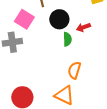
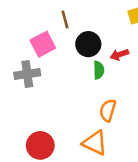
pink square: (24, 19) -> (43, 44), turned 30

